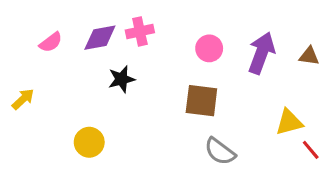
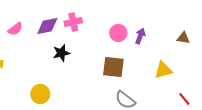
purple arrow: (261, 53) -> (140, 36), moved, size x0.6
yellow triangle: (289, 122) -> (163, 70), moved

